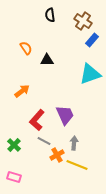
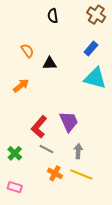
brown cross: (83, 21) -> (96, 15), moved
blue rectangle: (92, 40) -> (91, 49), moved
cyan triangle: (90, 74) -> (95, 78), turned 35
orange arrow: (22, 91) -> (21, 86), moved
orange cross: (57, 155) -> (55, 173), moved, turned -32

